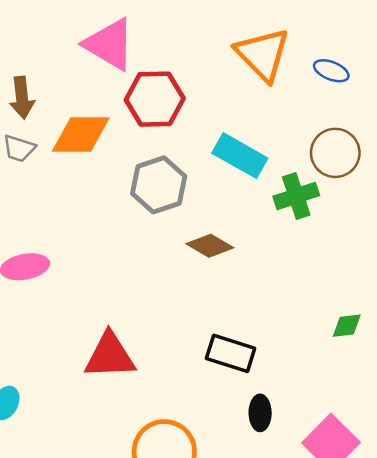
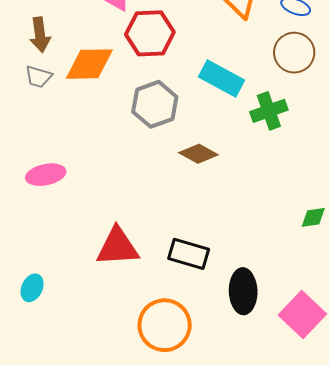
brown circle: (335, 153) -> (294, 53), moved
black rectangle: (231, 353) -> (189, 254), moved
black ellipse: (260, 413) -> (243, 291), size x1.5

